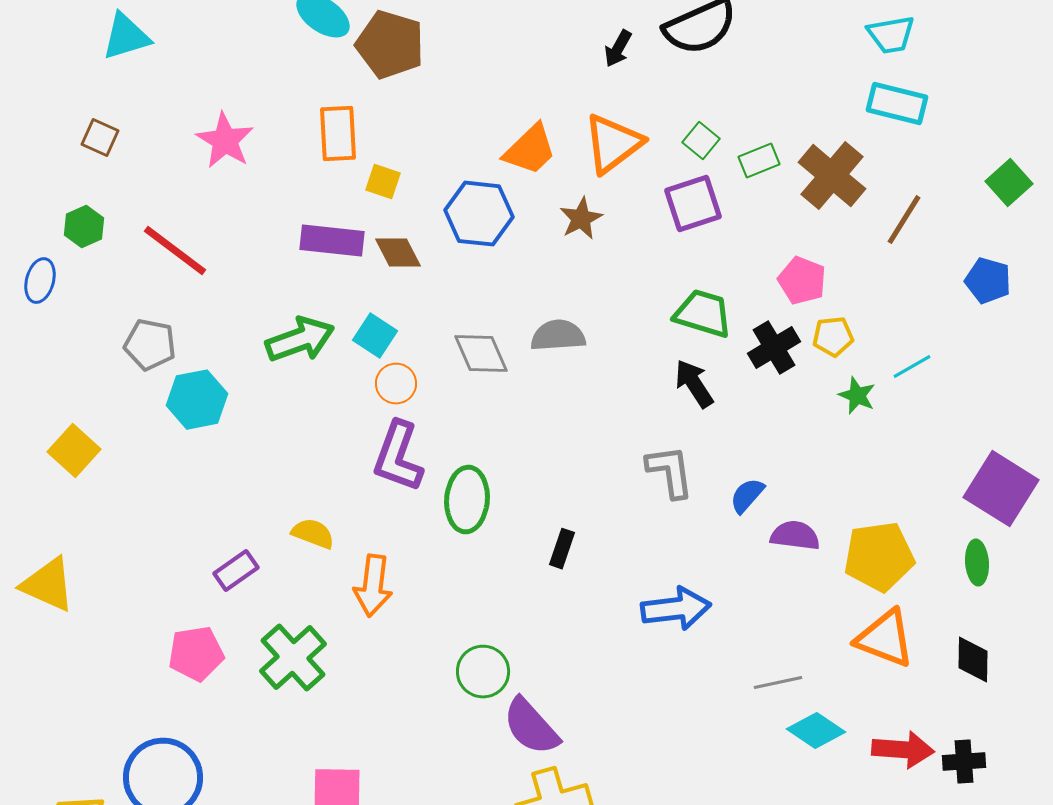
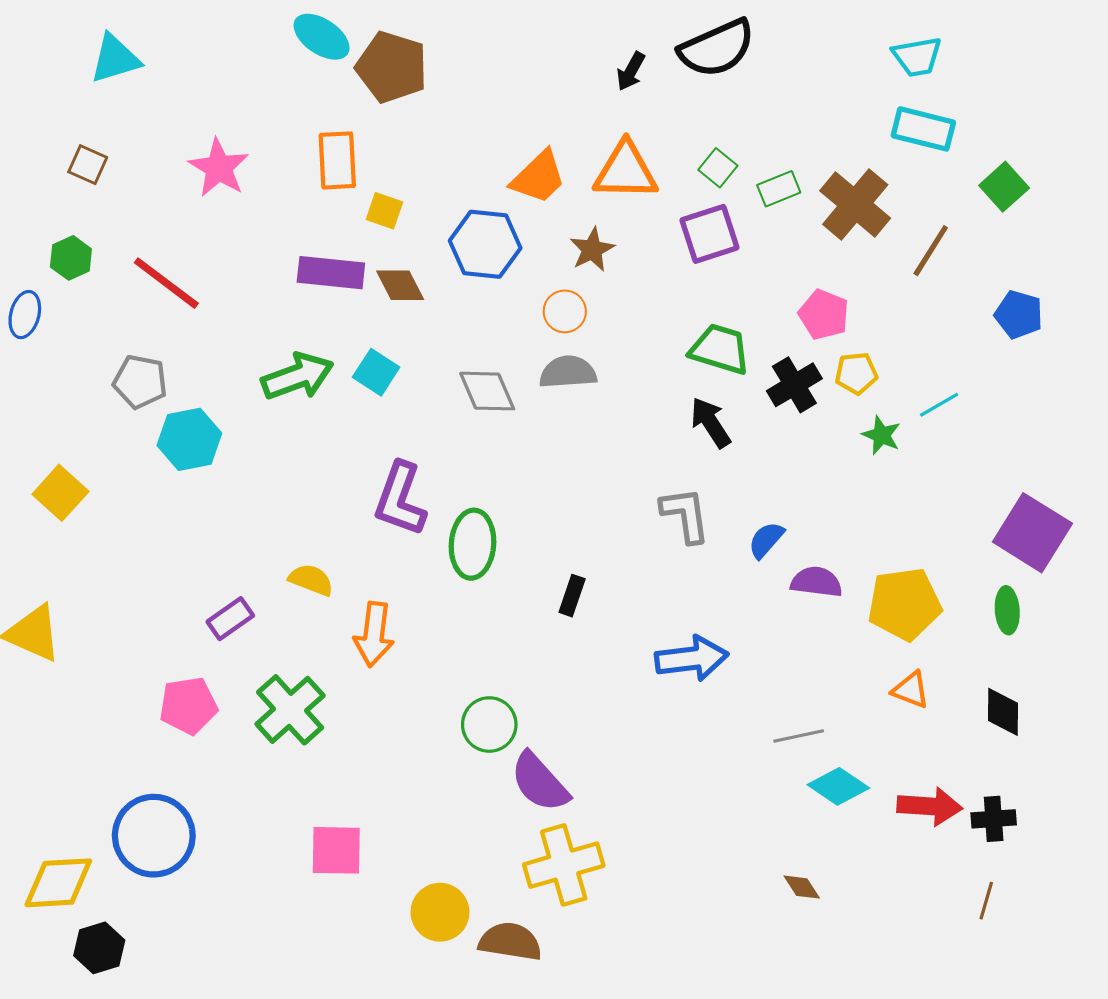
orange triangle: (613, 144) -> (626, 171), turned 38
green square: (1009, 183) -> (1004, 187), moved
orange circle: (396, 384) -> (565, 311), moved
orange triangle: (885, 639) -> (911, 690), size x0.6

